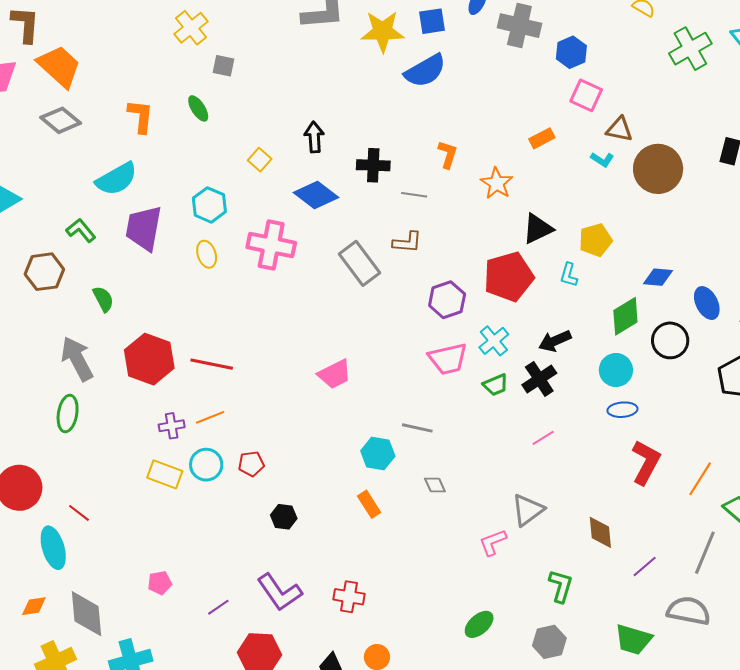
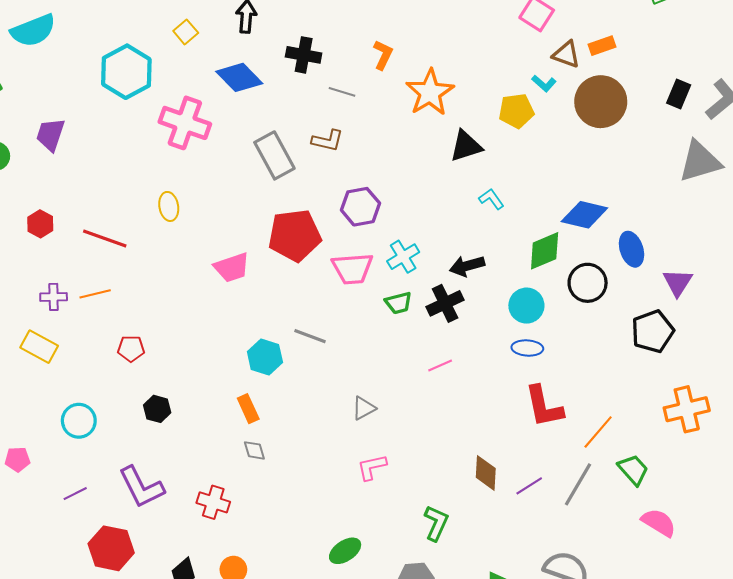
orange rectangle: (542, 138) -> (602, 46), moved
orange star: (497, 183) -> (430, 92), size x1.4
cyan hexagon: (209, 205) -> (126, 72), size x1.4
purple trapezoid: (144, 228) -> (50, 135), moved, size x0.7
yellow pentagon: (595, 240) -> (516, 111), moved
yellow ellipse: (207, 254) -> (169, 206), moved
cyan L-shape: (569, 275) -> (491, 199), turned 120
red pentagon: (509, 277) -> (295, 235), moved
blue diamond: (658, 277) -> (584, 215), size x1.4
red hexagon: (149, 359) -> (40, 224), size x0.5
red L-shape: (646, 462) -> (544, 407), turned 132
cyan circle: (206, 465) -> (79, 421), moved
gray diamond: (435, 485) -> (254, 450), moved
gray triangle: (528, 510) -> (364, 408), moved, size x0.7
gray line: (705, 553) -> (578, 484), moved
purple line: (645, 567) -> (529, 486), moved

